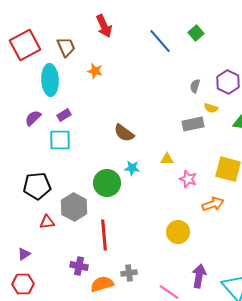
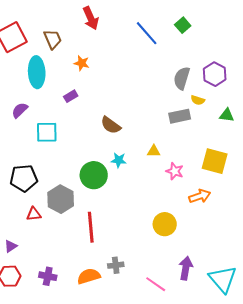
gray semicircle: (195, 86) -> (182, 78), size x1.6
purple rectangle: (64, 115) -> (71, 96), moved
purple cross: (79, 266) -> (48, 276), moved

